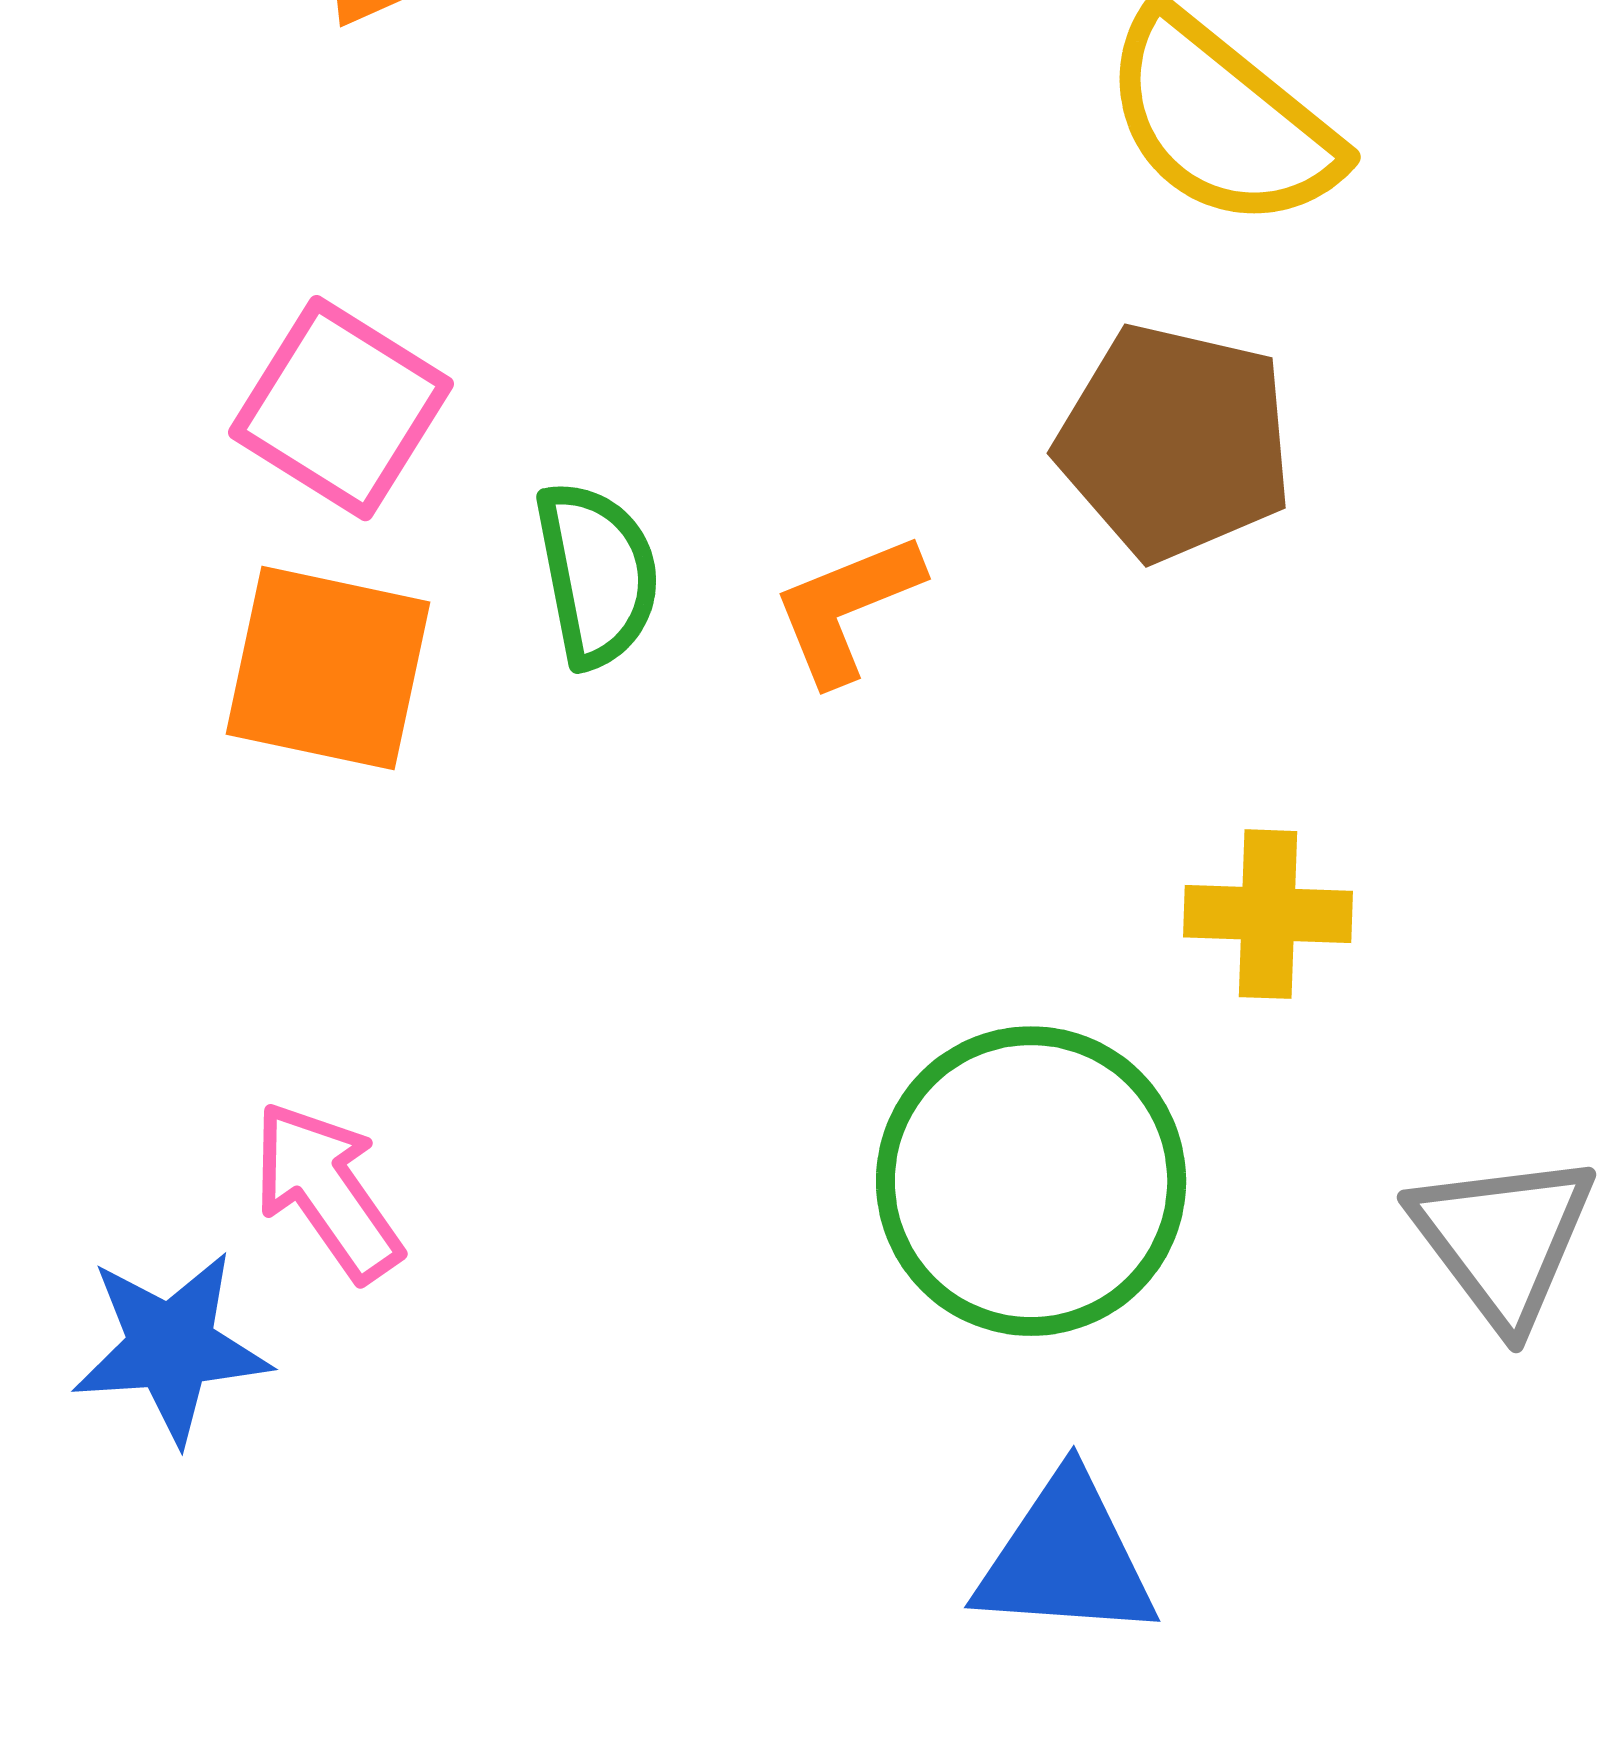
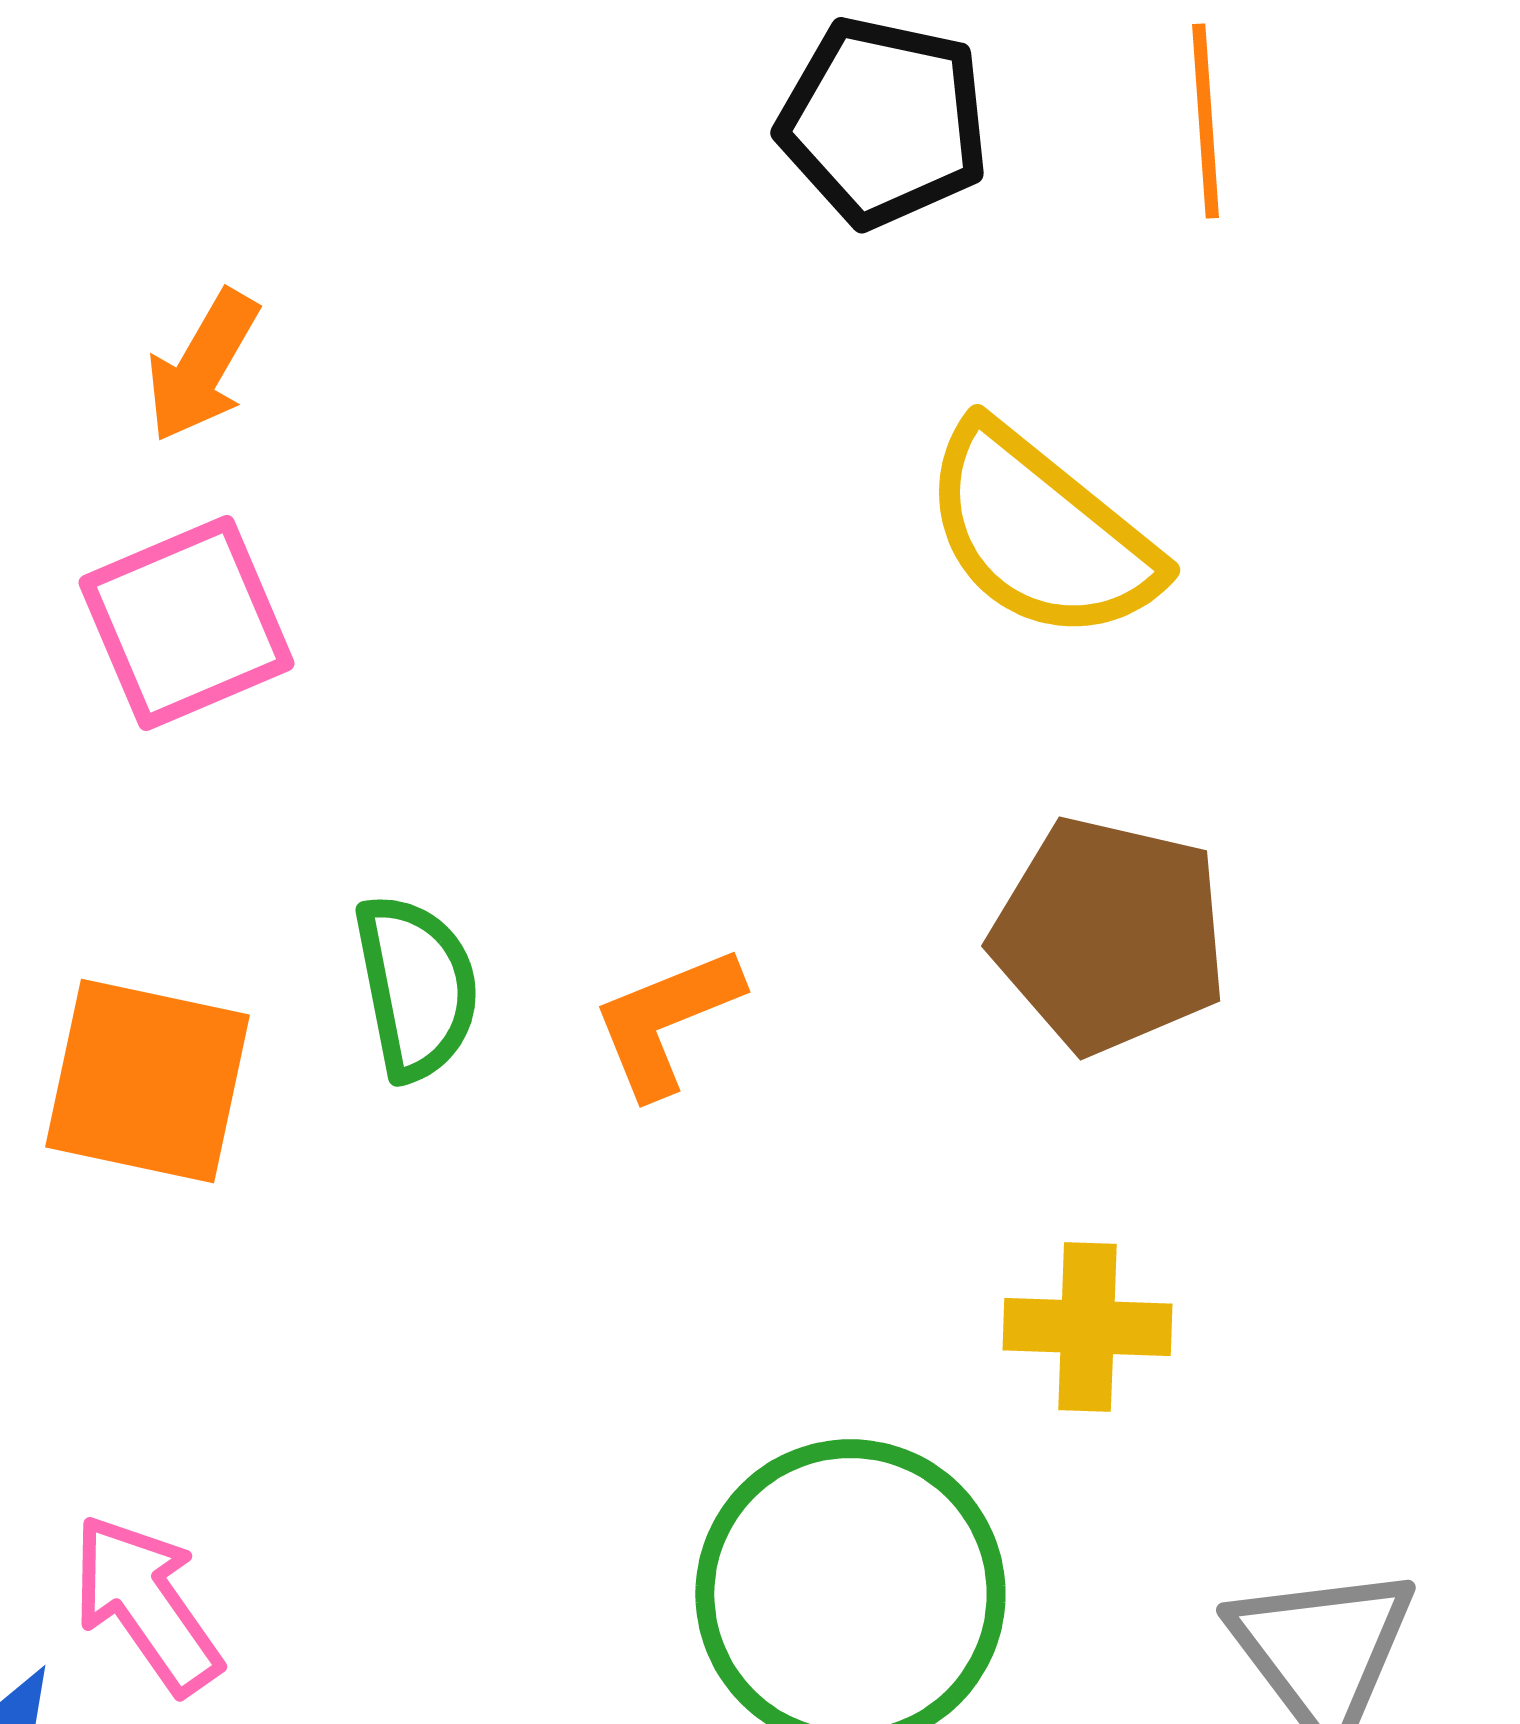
pink square: (341, 408) -> (186, 623), moved, turned 35
brown pentagon: (1175, 442) -> (1109, 935), moved

